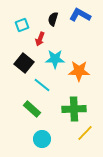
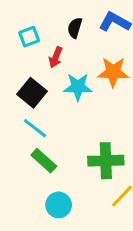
orange star: (79, 71) -> (113, 72), moved
cyan line: (42, 85) -> (35, 128), moved

